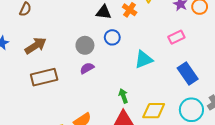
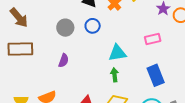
brown arrow: (36, 46) -> (19, 18), turned 70
purple semicircle: (87, 68) -> (64, 61), moved, turned 128
green arrow: (123, 96) -> (115, 75), moved

